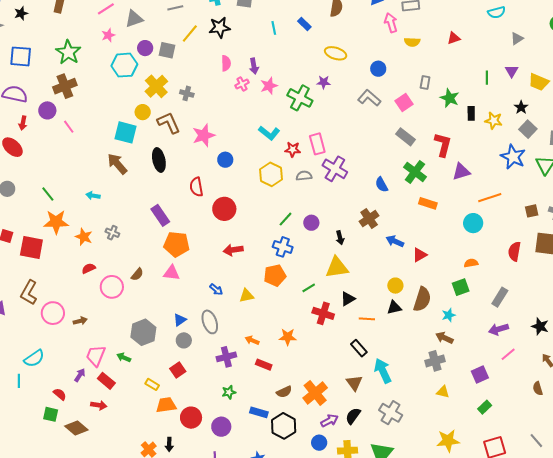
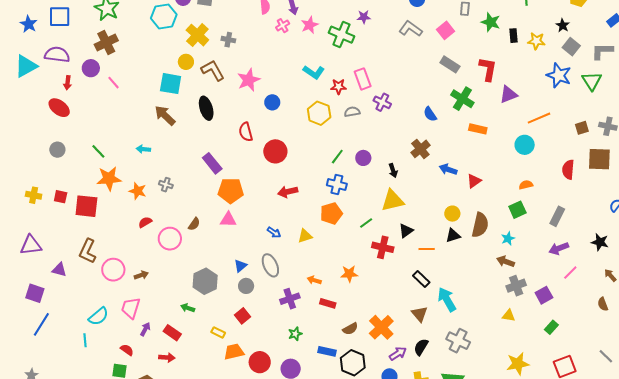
purple cross: (335, 169) -> (382, 102), size x0.7
pink trapezoid: (96, 356) -> (131, 308), moved
gray cross: (435, 361) -> (516, 286), moved

